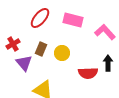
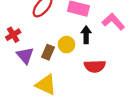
brown rectangle: (41, 49) -> (48, 52), moved
black arrow: (108, 63) -> (86, 35), moved

